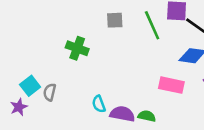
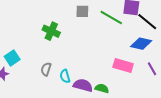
green line: (152, 25) -> (111, 17), turned -40
gray semicircle: (50, 92) -> (46, 69), moved

